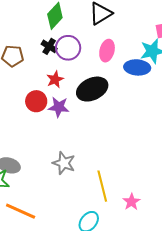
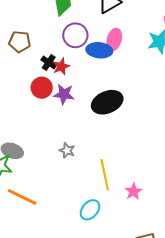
black cross: (49, 46) -> (49, 62), moved
blue ellipse: (137, 67) -> (99, 50), moved
black ellipse: (92, 89) -> (107, 102), moved
gray star: (64, 163) -> (67, 150), size x0.7

